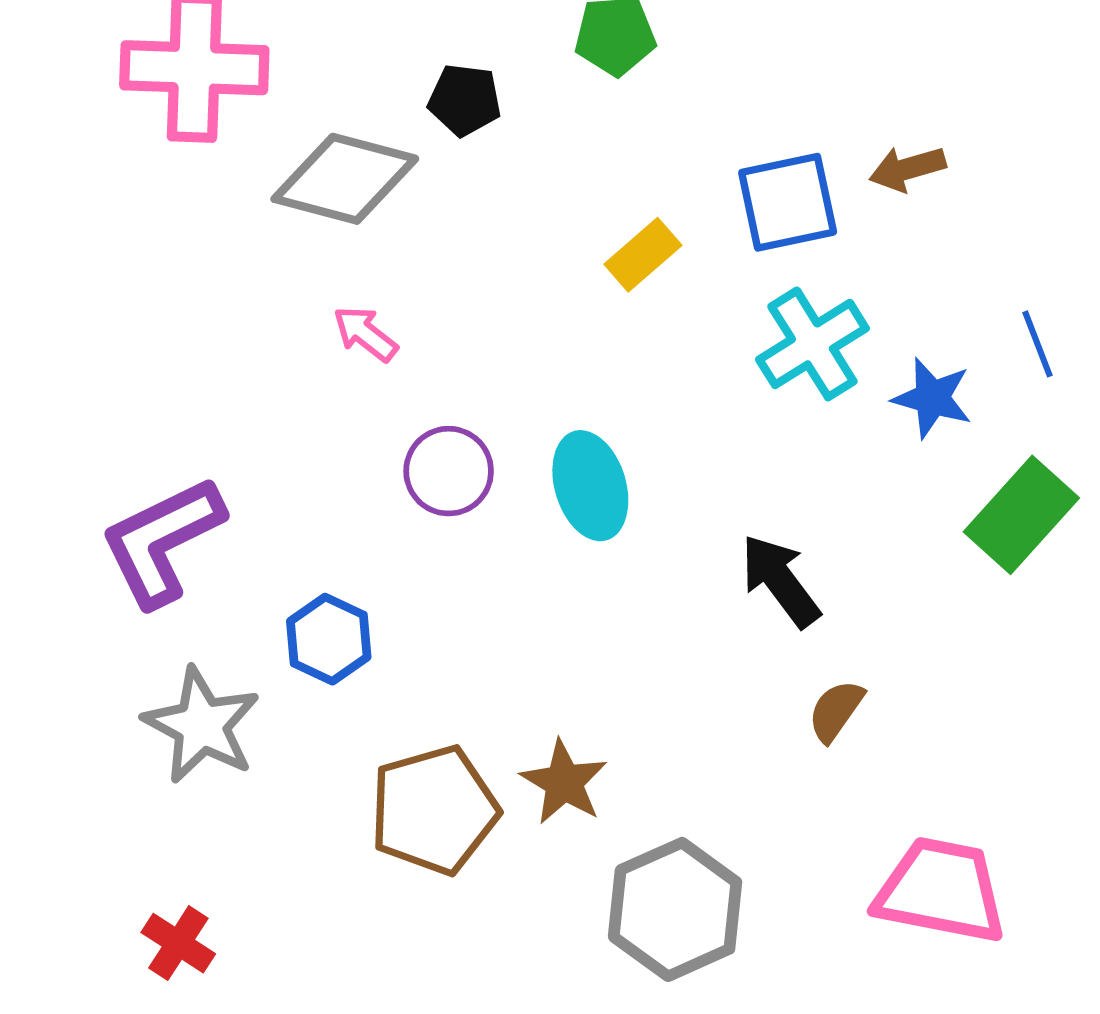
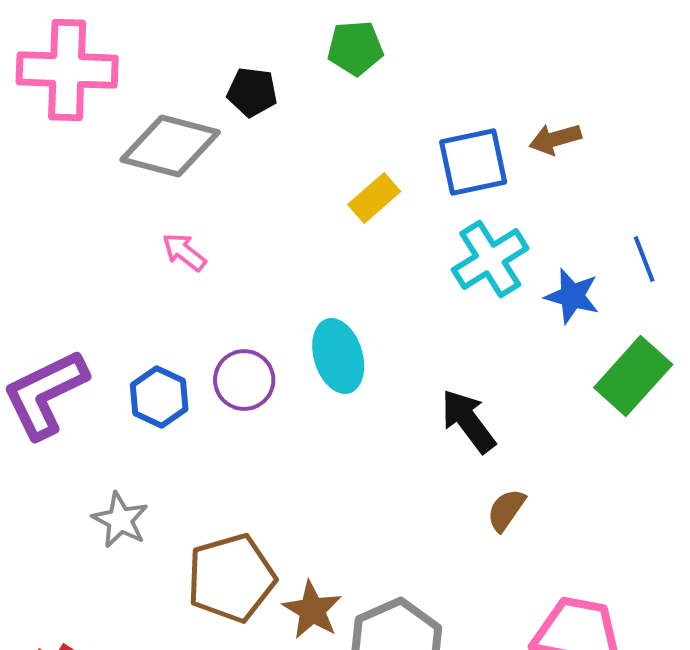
purple circle: (449, 471) -> (244, 380), moved
blue hexagon: (329, 639) -> (159, 397), moved
gray star: (202, 725) -> (120, 520), moved, size x0.7
brown star: (564, 782) -> (312, 610), moved

